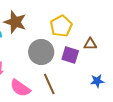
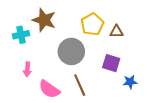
brown triangle: (90, 44) -> (116, 32), moved
purple square: (70, 55) -> (111, 63), moved

